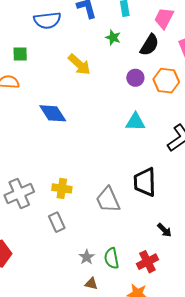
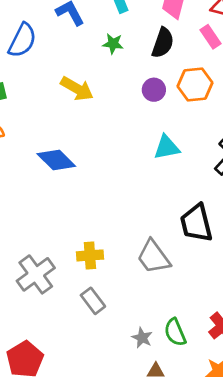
blue semicircle: (47, 20) -> (22, 40), turned -44

